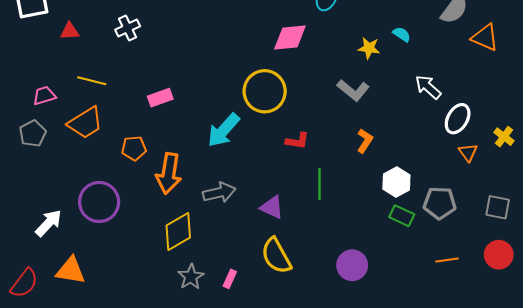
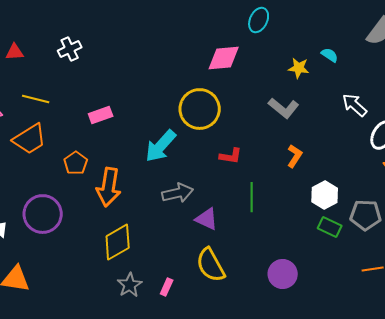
orange pentagon: (134, 148) -> (76, 163), turned -30
gray arrow: (219, 192) -> (178, 193), moved

